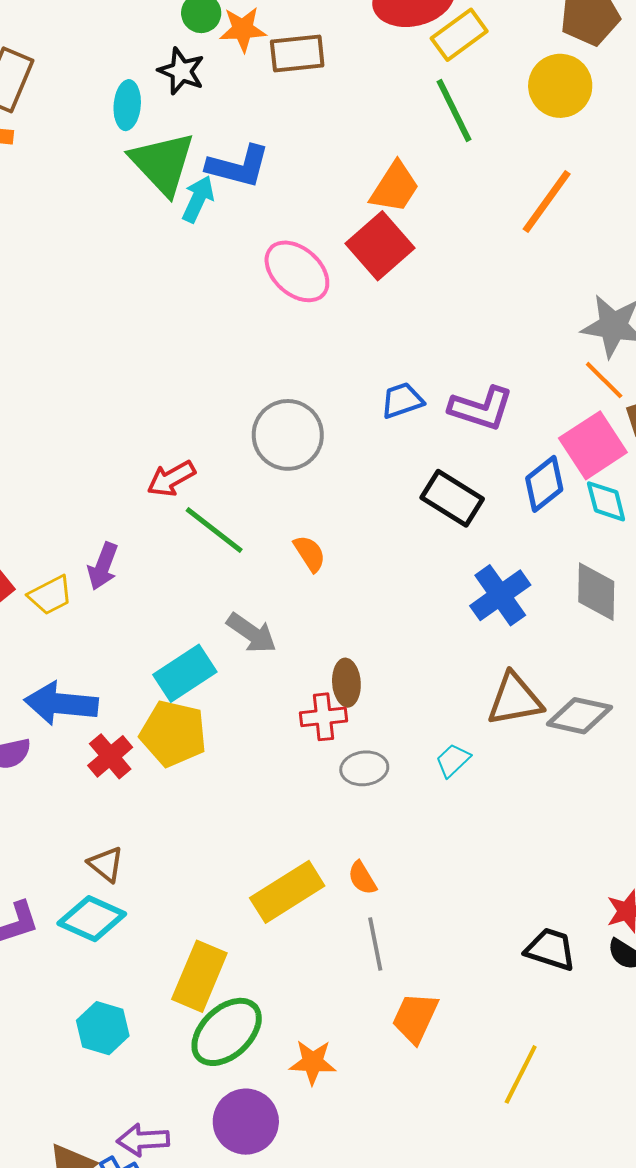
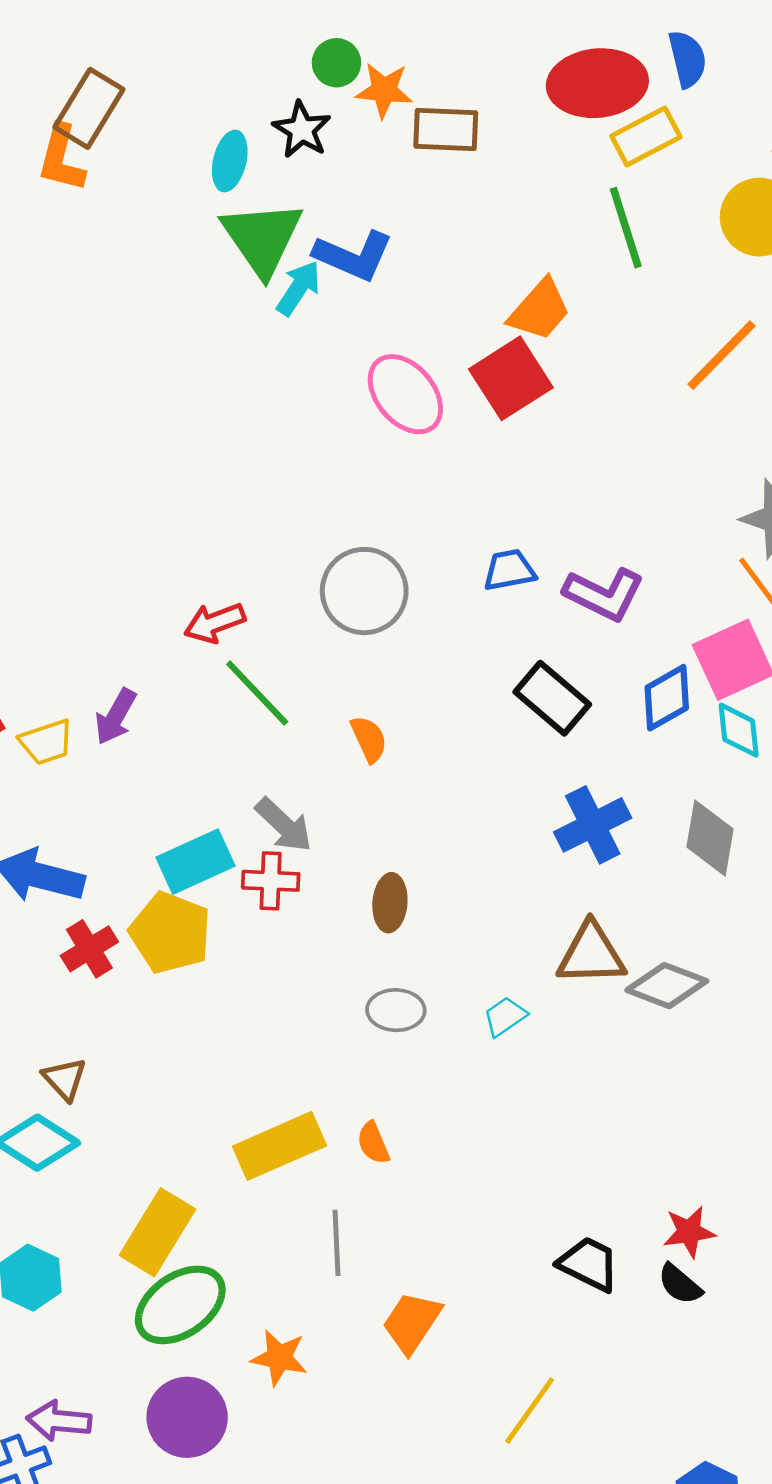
red cross: (323, 717) -> (271, 881), moved
gray line: (375, 944) -> (337, 1243), moved

